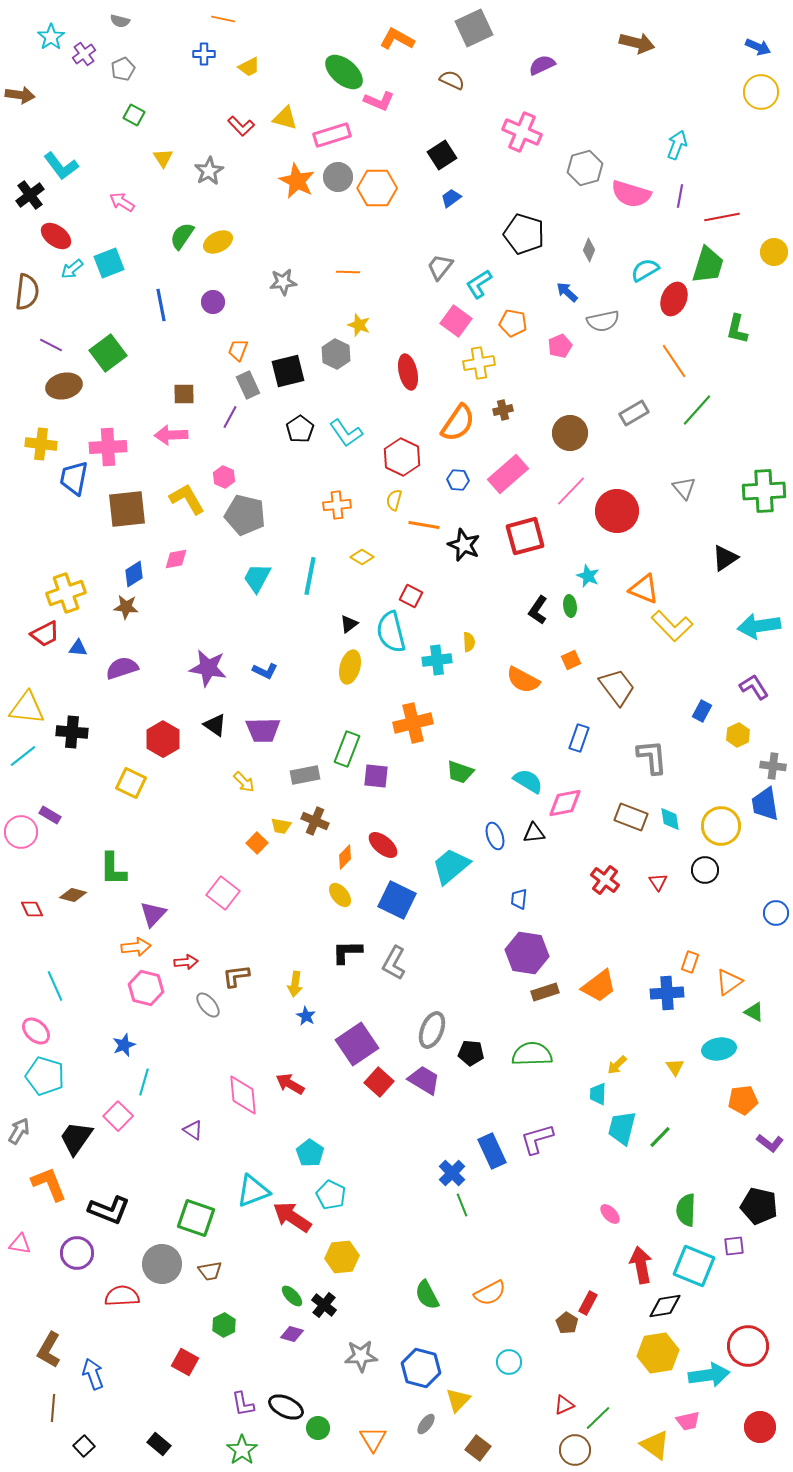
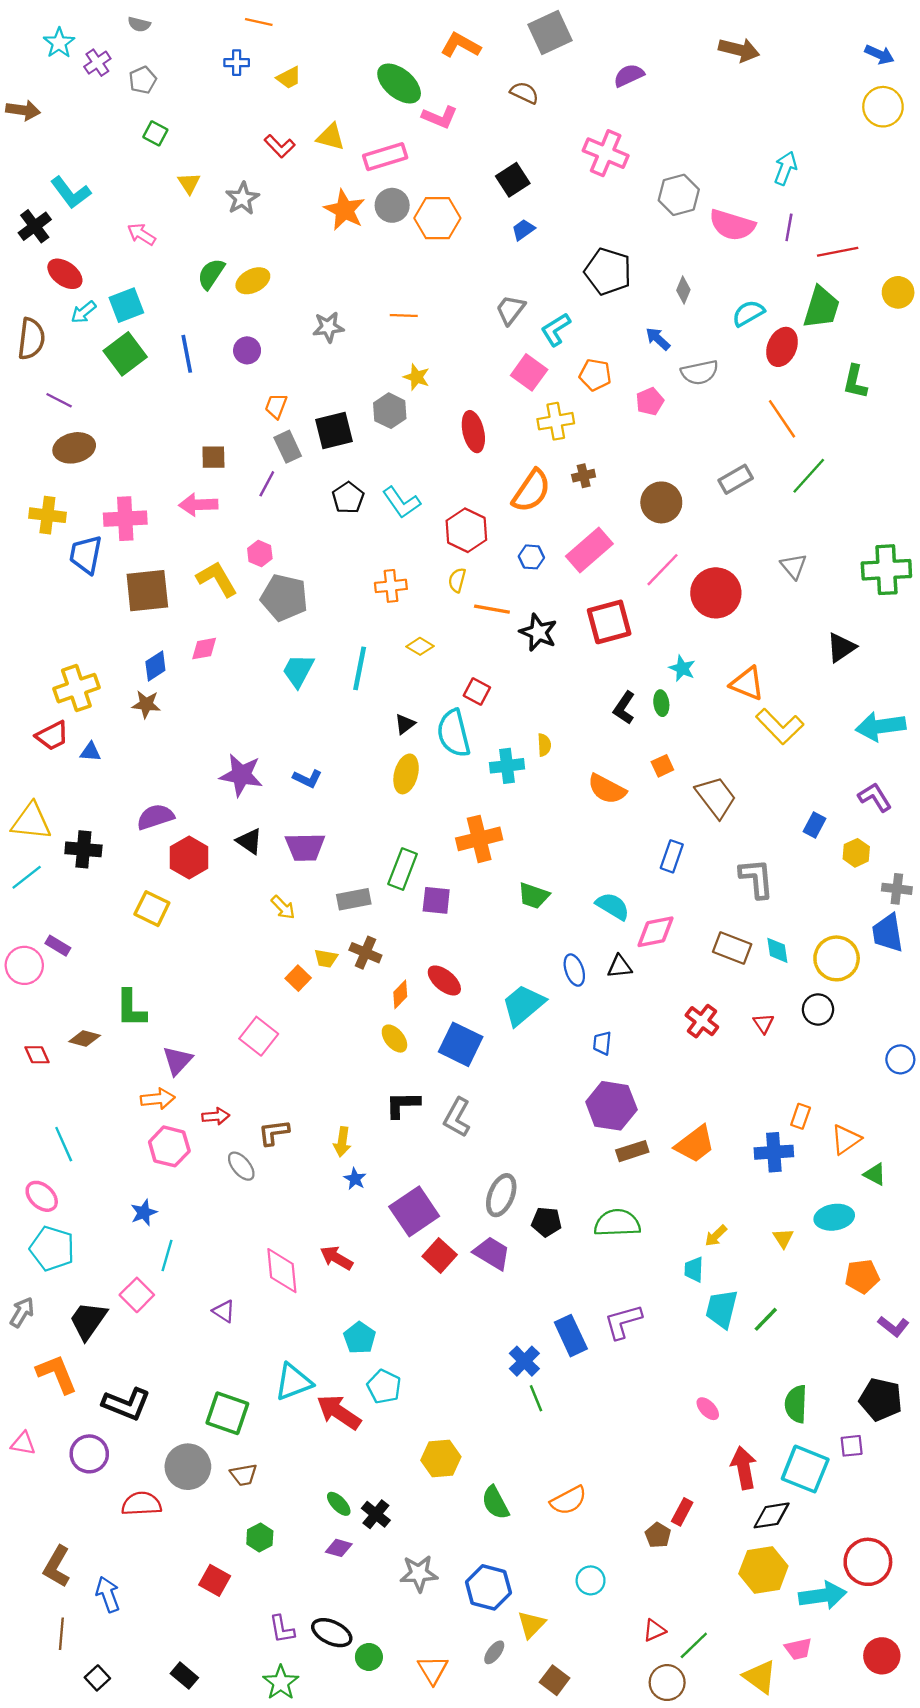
green square: (108, 353) -> (125, 354), moved
purple semicircle: (122, 668) -> (155, 817), moved
yellow hexagon: (342, 1257) -> (441, 1459), moved

